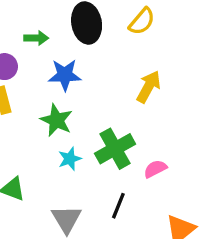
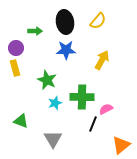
blue star: (65, 75) -> (66, 50), moved
green cross: (115, 149) -> (82, 97), turned 30
black line: (118, 206) -> (93, 124), moved

